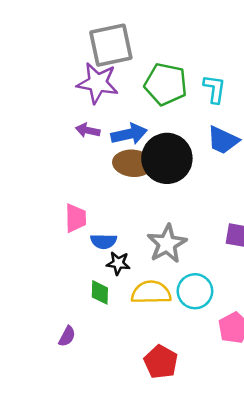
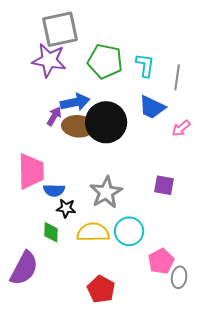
purple arrow: (88, 130) -> (54, 116), moved, turned 108
pink trapezoid: (76, 218) -> (31, 171), size x1.5
purple semicircle: (67, 336) -> (24, 268), size x2.0

